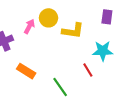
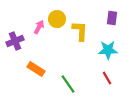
yellow L-shape: (73, 31) -> (80, 31), turned -95
red line: (88, 70) -> (107, 78), moved

